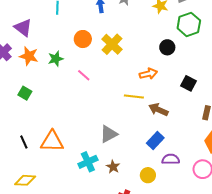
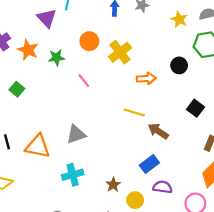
purple triangle: (23, 28) -> (47, 18), moved
orange arrow: (148, 74) -> (146, 79), moved
gray triangle: (109, 134) -> (76, 134), moved
brown star: (113, 167) -> (113, 185), moved

